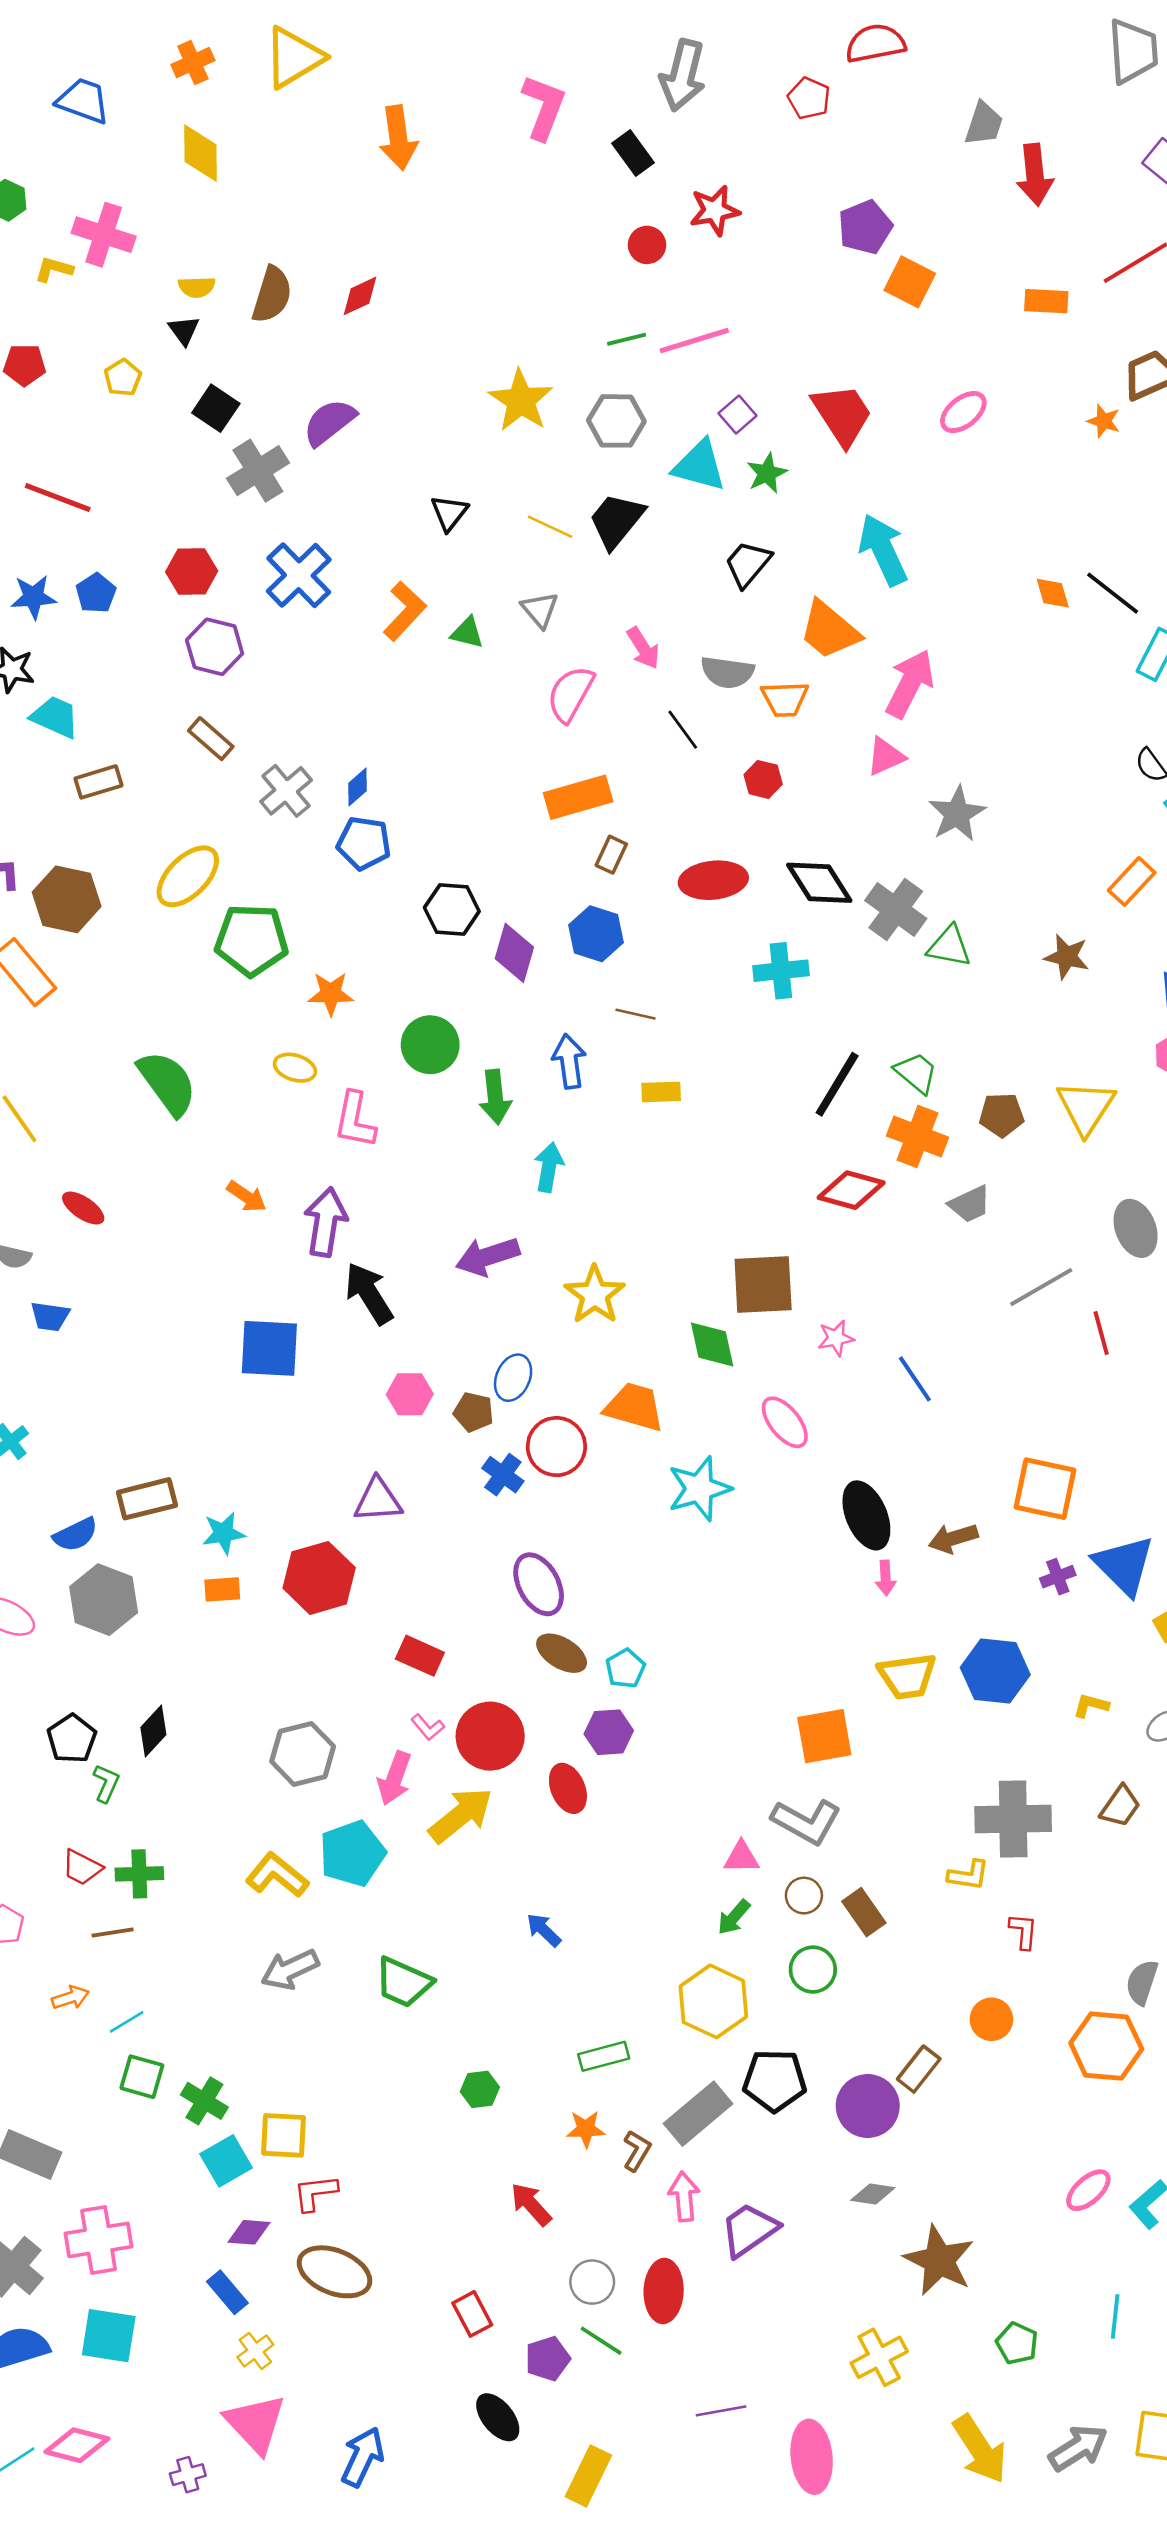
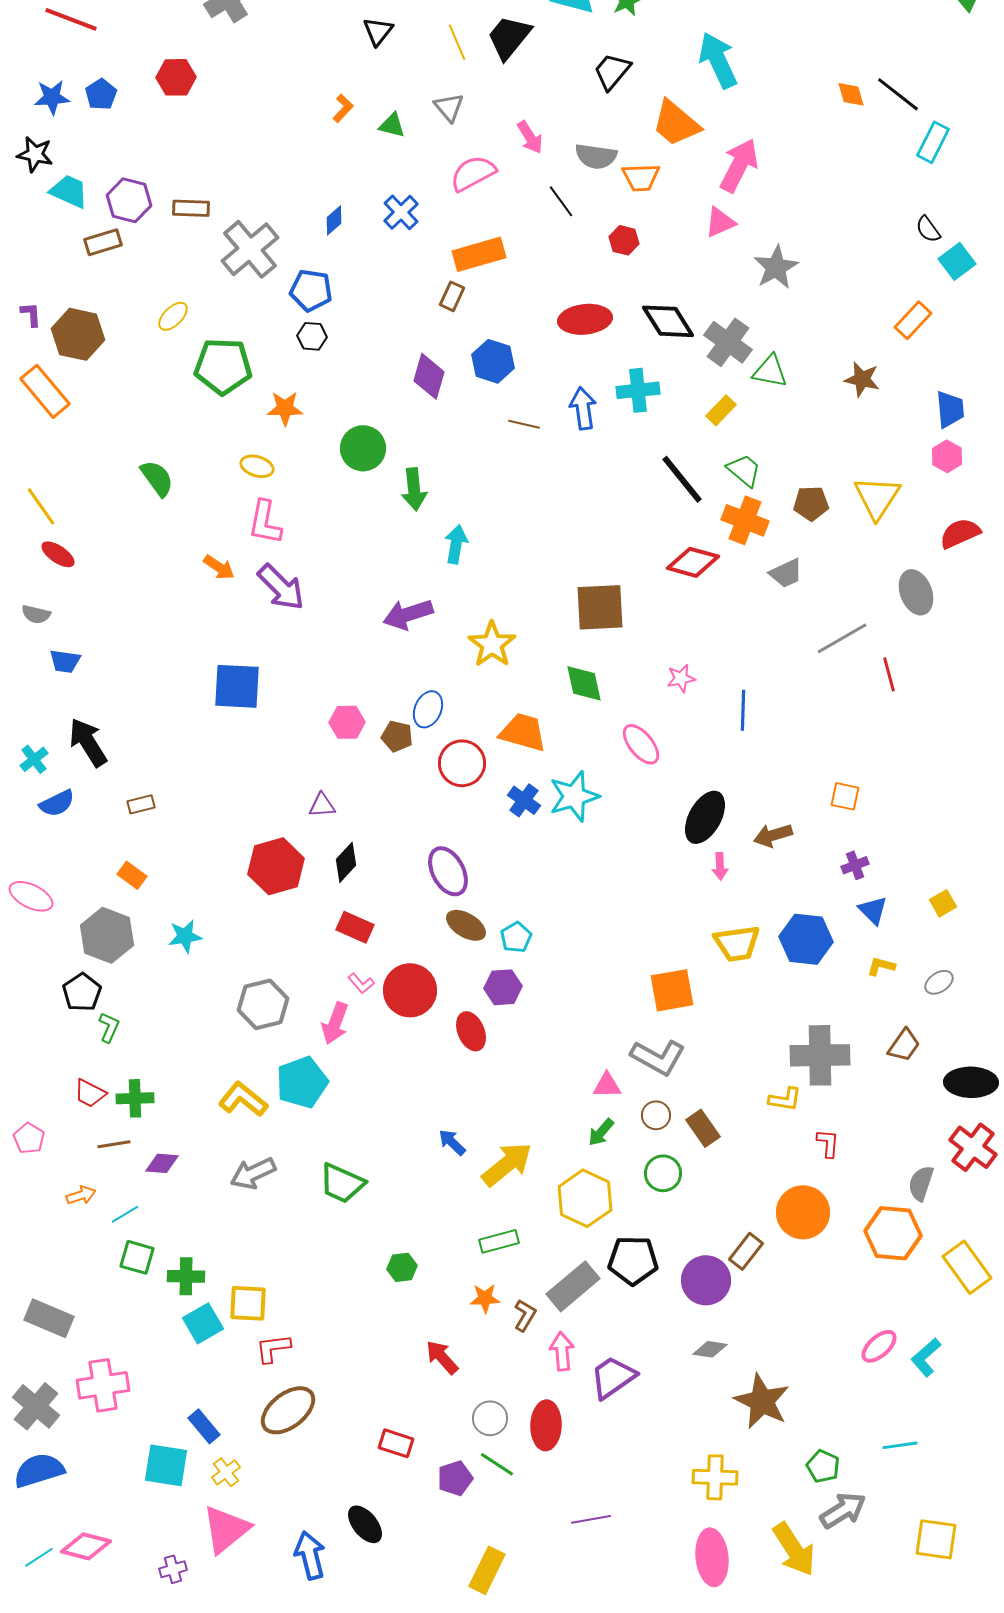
yellow line: (550, 527) -> (457, 42), turned 42
blue cross: (299, 575) -> (401, 212), moved, size x0.7
orange L-shape: (405, 611) -> (343, 108), size x0.6
purple hexagon: (215, 647) -> (129, 200), moved
pink semicircle: (570, 694) -> (473, 173), turned 33
brown rectangle: (211, 739) -> (191, 208), turned -39
blue diamond: (357, 787) -> (334, 220), moved
gray cross: (286, 791) -> (250, 249), size x1.4
brown rectangle: (611, 855) -> (452, 296), moved
yellow ellipse: (188, 876) -> (173, 316), size x0.6
black hexagon: (452, 910) -> (312, 336), moved, size x0.7
blue arrow: (569, 1061) -> (583, 408), moved
green semicircle: (167, 1083) -> (157, 478), size x0.7
black line: (837, 1084) -> (682, 479), turned -70
yellow rectangle: (661, 1092) -> (721, 410), moved, turned -44
pink L-shape: (355, 1120) -> (265, 522), moved
red ellipse: (83, 1208) -> (58, 554), moved
purple arrow: (326, 1222) -> (281, 587), turned 126
brown square: (763, 1285) -> (600, 607), moved
black arrow: (369, 1293) -> (88, 742), moved
blue line: (915, 1379) -> (743, 710), turned 36
blue cross: (503, 1475) -> (524, 800), moved
orange square: (1045, 1489) -> (845, 796), size x0.6
brown rectangle: (147, 1499) -> (141, 804), size x0.6
purple triangle: (378, 1500) -> (322, 805), size x0.7
black ellipse: (866, 1515) -> (705, 817), turned 52
cyan star: (224, 1533) -> (185, 936), moved
blue semicircle: (76, 1535) -> (57, 803), moved
blue triangle: (1124, 1565) -> (873, 910), moved, size x0.6
orange rectangle: (222, 1589) -> (132, 875), moved, turned 40
gray hexagon: (104, 1600) -> (107, 935), moved
black diamond: (153, 1731) -> (346, 862), moved
yellow arrow: (461, 1815) -> (507, 1164), moved
orange circle: (991, 2019) -> (803, 1212), size x1.6
green cross: (204, 2101) -> (186, 1276), turned -30
purple diamond: (249, 2232) -> (162, 1163), moved
brown ellipse: (334, 2272) -> (288, 1410), turned -60
red rectangle: (472, 2314) -> (396, 1443), turned -44
cyan line: (1115, 2316) -> (900, 1445), turned 76
cyan square: (109, 2336) -> (166, 1465), moved
yellow cross: (879, 2357) -> (715, 1477), turned 30
black ellipse: (498, 2417) -> (365, 1524), moved
pink triangle: (255, 2424) -> (226, 1529), turned 34
gray arrow: (1078, 2448) -> (843, 1510), moved
blue arrow: (363, 2457) -> (310, 1555), turned -39
pink ellipse: (812, 2457) -> (712, 1557), moved

